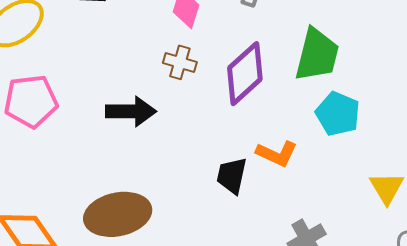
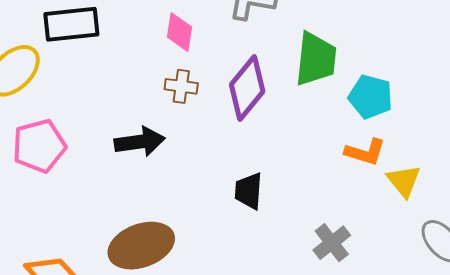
cyan pentagon: (338, 114) -> (371, 97), moved
orange L-shape: (277, 154) -> (365, 152), moved

